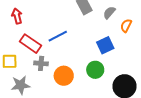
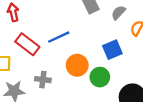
gray cross: (41, 63) -> (43, 80), moved
orange circle: (64, 76) -> (77, 65), moved

